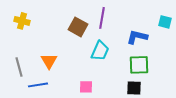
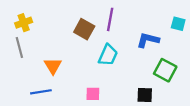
yellow cross: (22, 21) -> (24, 23), turned -35
green square: (139, 65) -> (165, 70), moved, turned 30
gray line: (19, 67) -> (19, 48), moved

